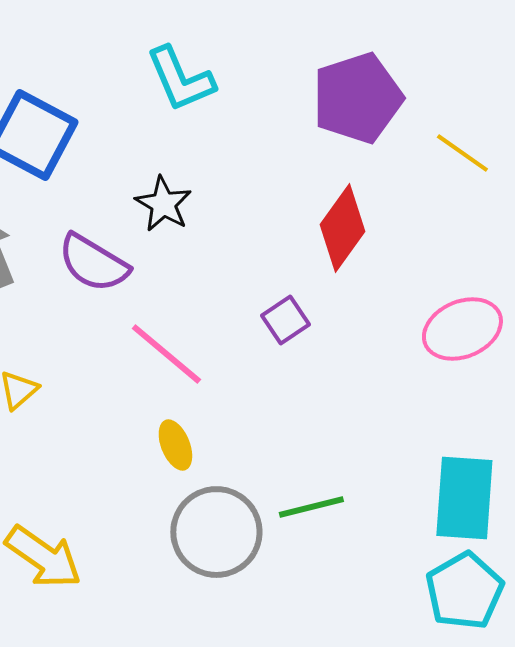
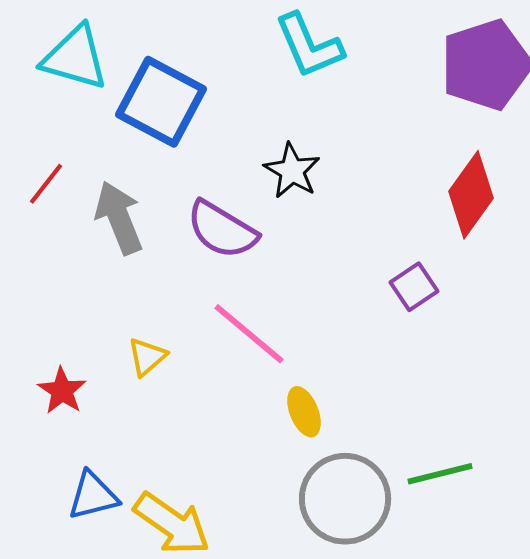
pink line: (166, 354) -> (249, 334), moved

